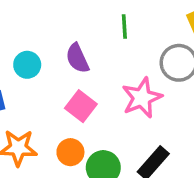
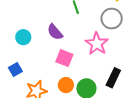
cyan circle: (27, 65) -> (23, 37), moved

